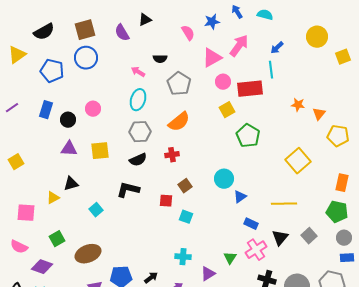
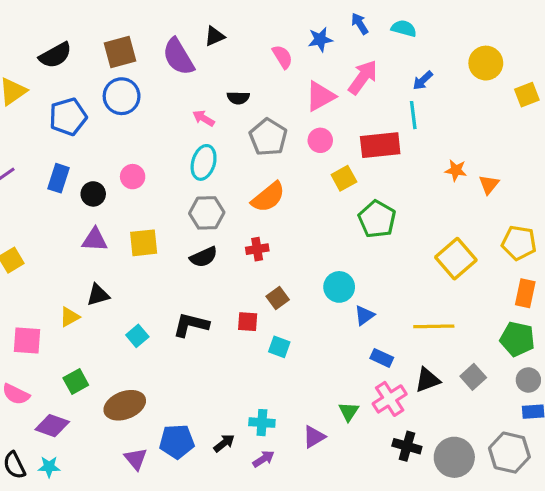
purple semicircle: (122, 33) -> (178, 57), size x1.4
blue pentagon: (52, 71) -> (68, 117), turned -30
pink circle: (223, 82) -> (320, 140), moved
yellow pentagon: (338, 136) -> (519, 243), moved
black L-shape: (128, 190) -> (191, 325), moved
black triangle: (280, 238) -> (427, 380), turned 30
cyan cross: (183, 257) -> (262, 423), moved

